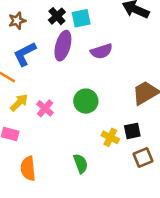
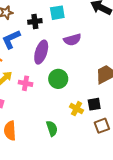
black cross: (57, 16) -> (35, 21), moved, turned 32
purple ellipse: (63, 46) -> (41, 52), moved
pink cross: (45, 108) -> (25, 83), turned -32

